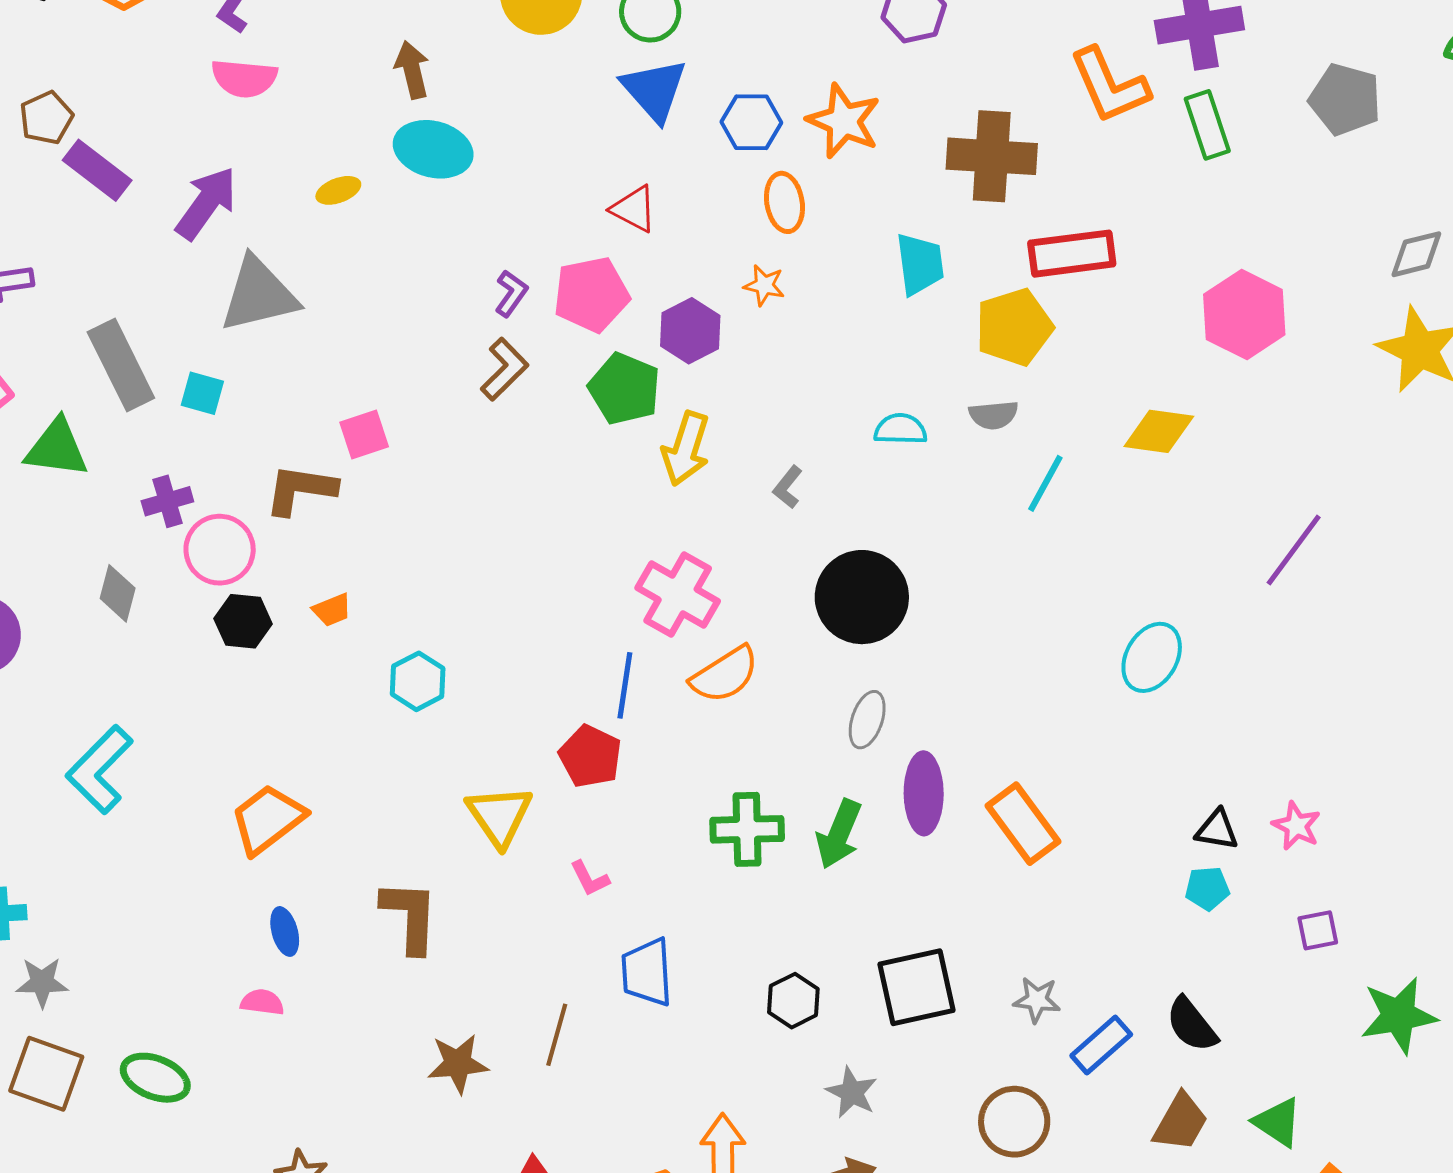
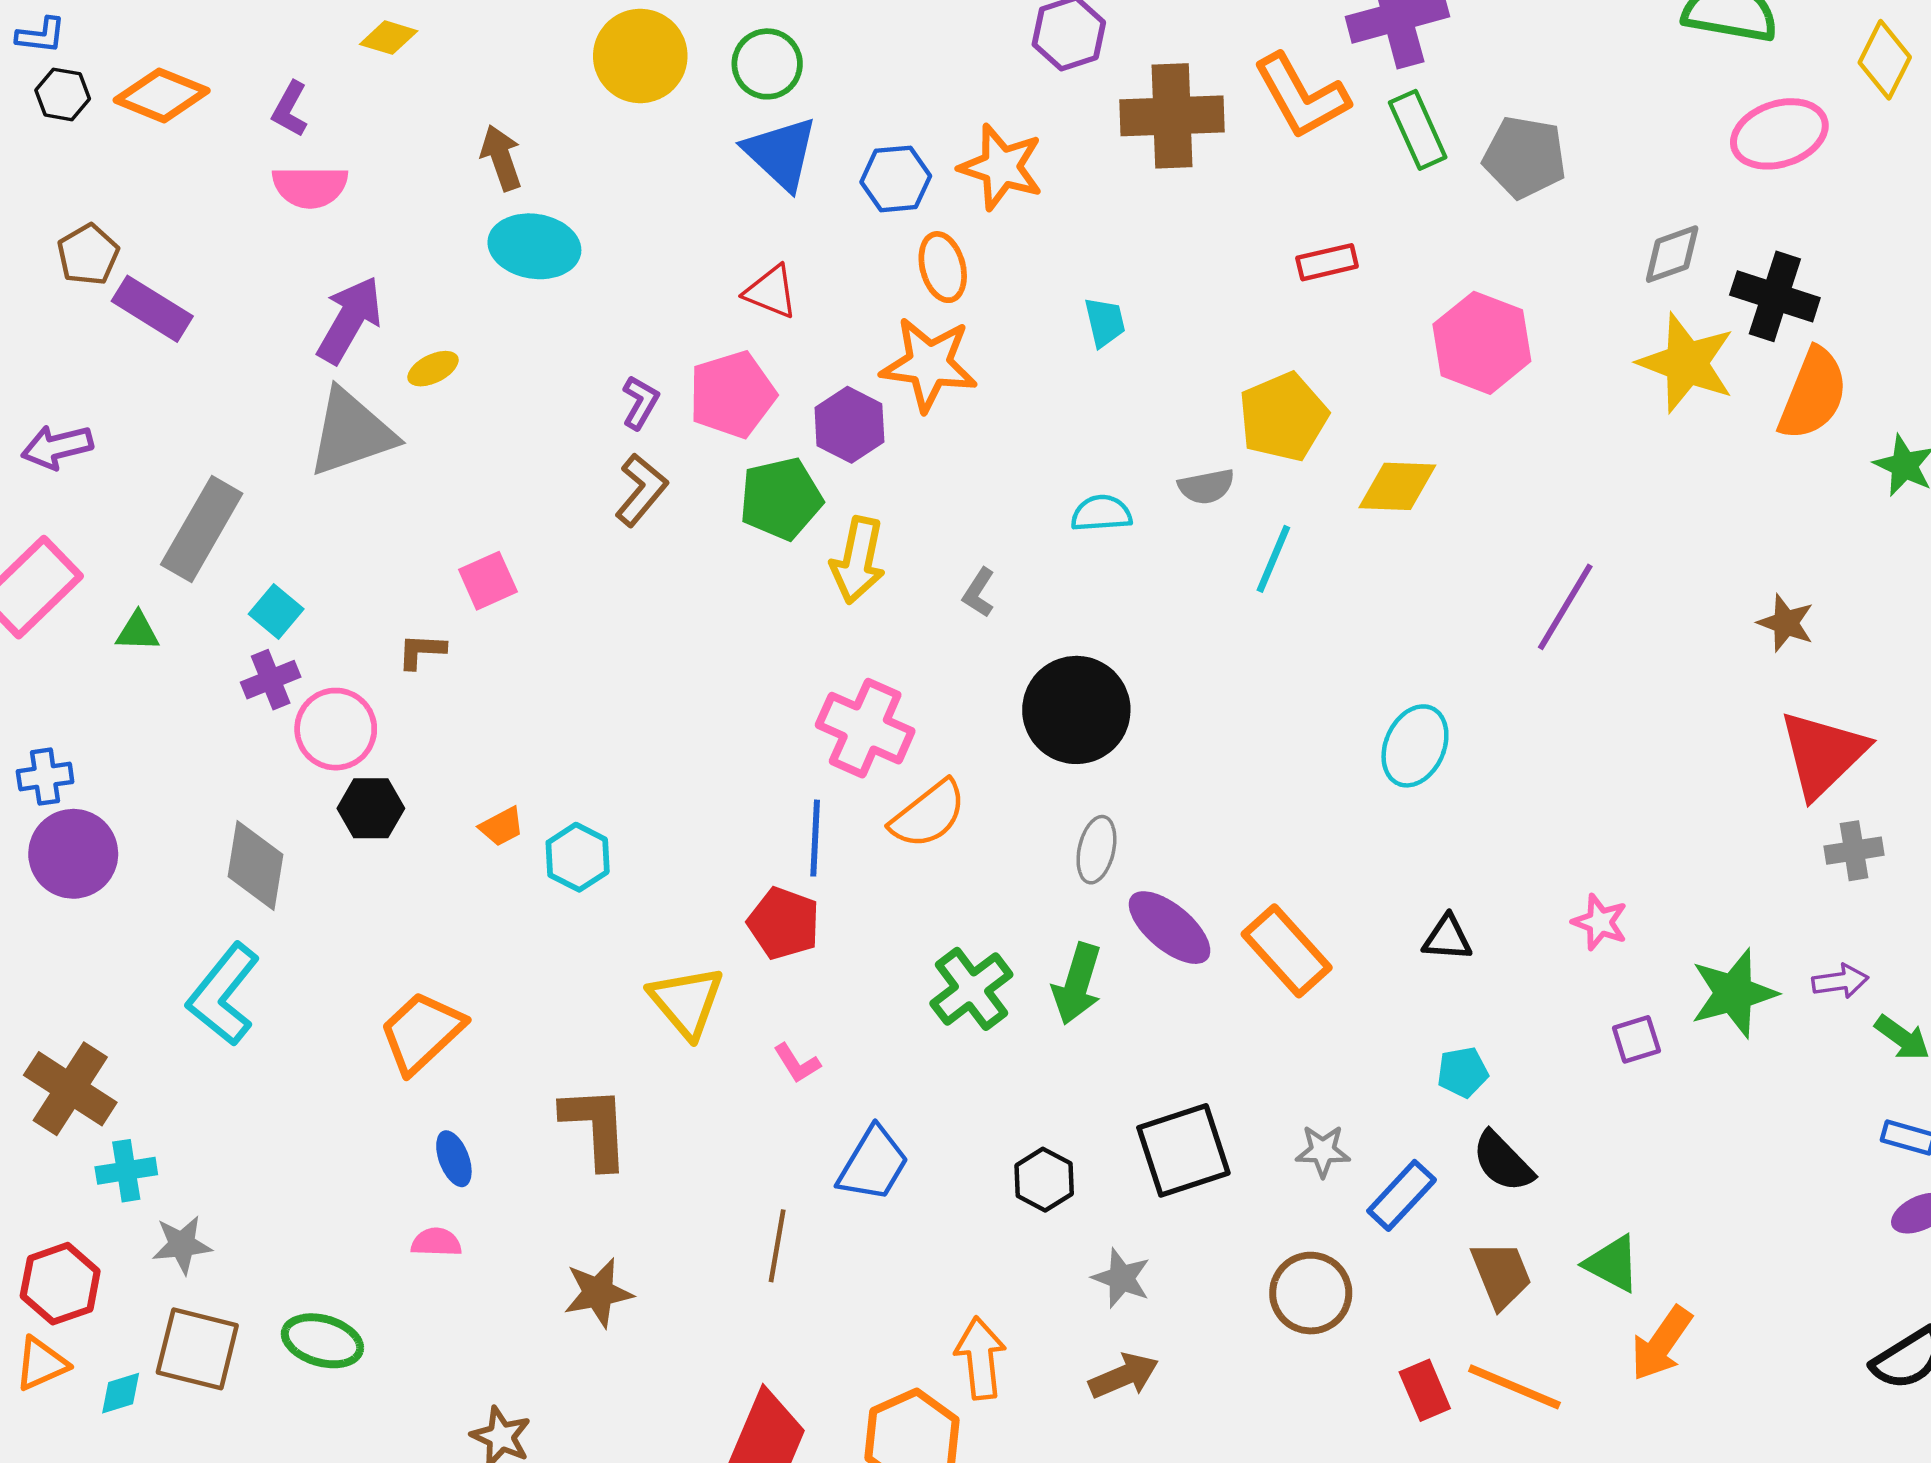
gray pentagon: (1345, 99) -> (1525, 157), moved
brown cross: (992, 156) -> (1172, 116), moved
yellow ellipse: (338, 190) -> (433, 369), moved
purple arrow: (206, 203) -> (349, 320), moved
red rectangle: (1072, 254) -> (1327, 262), moved, size x0.6
cyan trapezoid: (920, 264) -> (1105, 322), size x0.7
orange star: (764, 285) -> (929, 364), size x2.0
yellow pentagon: (1014, 327) -> (1283, 417), moved
gray rectangle: (121, 365) -> (202, 529), turned 62
green pentagon: (624, 389) -> (781, 499), turned -30
cyan square: (202, 393) -> (276, 612), moved, turned 30
green triangle: (57, 448) -> (138, 632), size x0.6
brown L-shape: (300, 490) -> (421, 651), size x0.6
gray diamond: (118, 593) -> (256, 866), moved, size x1.4
orange trapezoid: (332, 610) -> (502, 827), moved
purple ellipse: (924, 793) -> (1170, 928), turned -44
green cross: (747, 829) -> (971, 989), turned -30
black triangle: (1217, 830) -> (1447, 938), moved
cyan pentagon: (1207, 888) -> (1463, 1072), moved
blue trapezoid: (647, 972) -> (873, 1164), turned -140
green star: (1399, 1016) -> (1734, 993), moved
brown star: (458, 1064) -> (598, 1293), moved
brown trapezoid: (1181, 1122) -> (1501, 1275), turned -46

